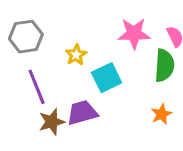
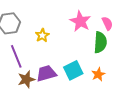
pink star: (134, 33) -> (80, 21), turned 30
cyan square: (107, 78) -> (73, 70), moved

